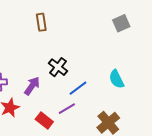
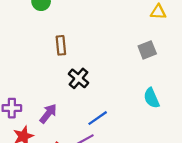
black cross: (58, 67) -> (78, 78), moved
cyan semicircle: (116, 79) -> (151, 98), moved

